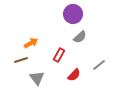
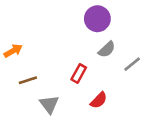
orange arrow: (31, 43) -> (13, 51), moved
gray line: (99, 65) -> (132, 64), moved

